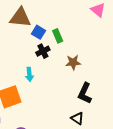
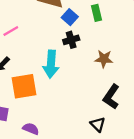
green rectangle: (58, 36) -> (96, 13), moved
cyan arrow: (29, 74) -> (51, 64), size x1.6

